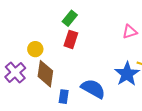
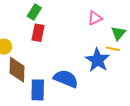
blue rectangle: (64, 97) -> (38, 90), size x1.5

